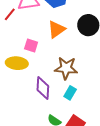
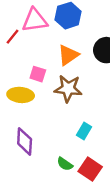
brown star: (66, 68) -> (68, 89), moved
purple diamond: (43, 88) -> (25, 141), moved

